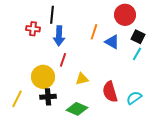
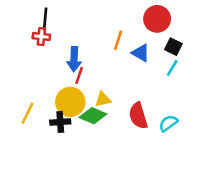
black line: (52, 15) -> (45, 19), moved
blue arrow: (59, 36) -> (74, 59), moved
yellow circle: (43, 77) -> (70, 102), moved
yellow line: (17, 99) -> (28, 113), moved
green diamond: (77, 109) -> (93, 116), moved

